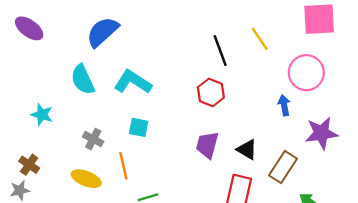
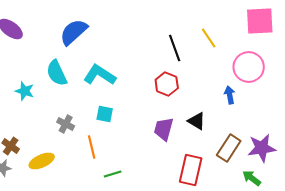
cyan star: (42, 115) -> (25, 91), moved
purple star: (321, 133) -> (262, 148), moved
black triangle: (247, 150) -> (197, 121), moved
yellow ellipse: (86, 179) -> (42, 161), moved, turned -45

